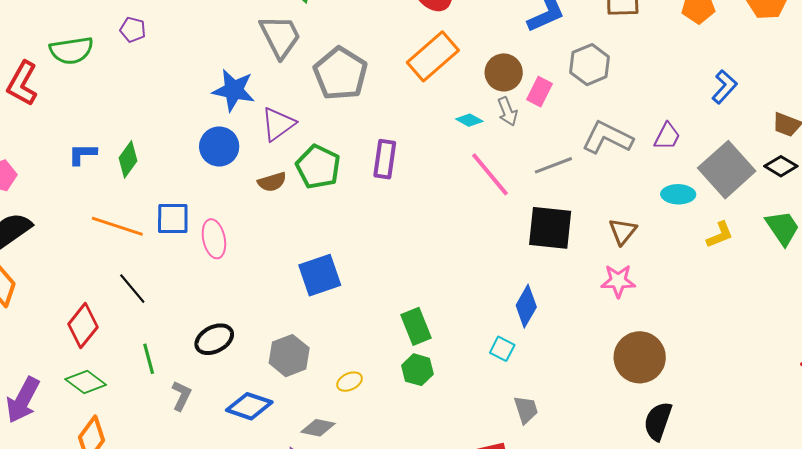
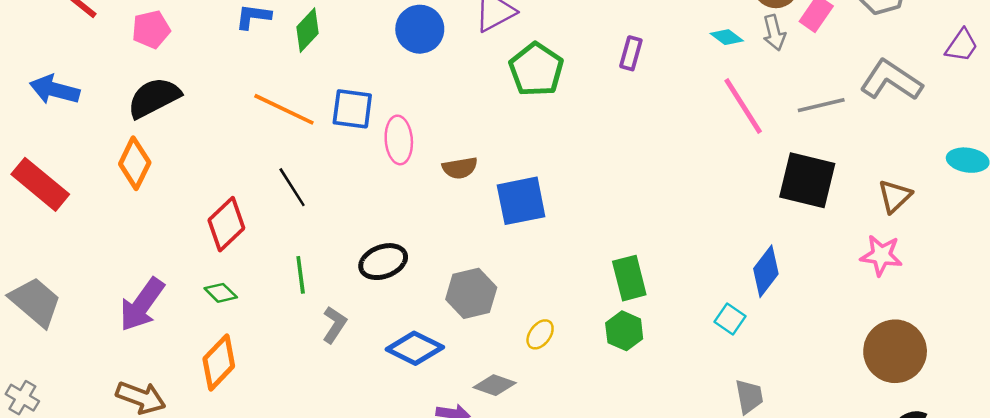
purple trapezoid: (667, 136) -> (962, 46), moved
purple rectangle: (385, 159) -> (631, 53), moved, size x0.7
brown semicircle: (272, 182) -> (460, 168), moved
green diamond: (86, 382) -> (221, 293), size x0.7
yellow ellipse: (350, 382) -> (540, 334), turned -35

